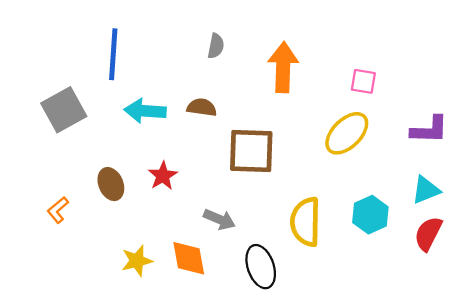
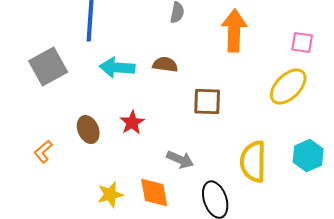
brown square: (251, 151) -> (207, 102), size x0.7

